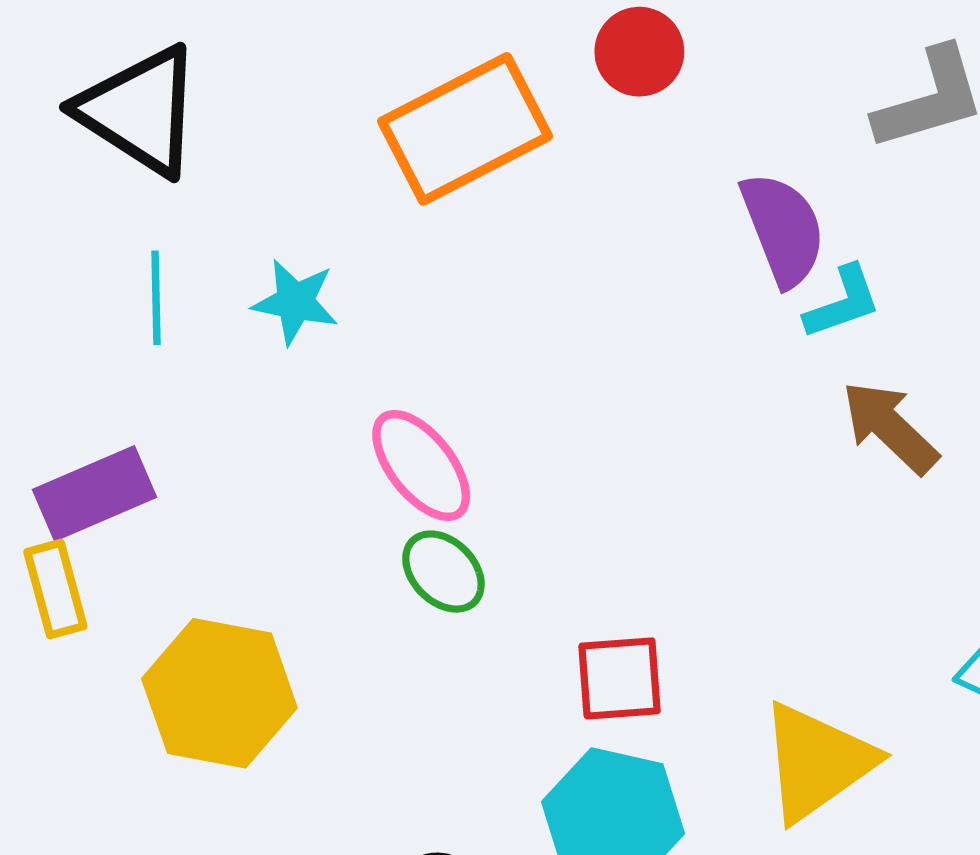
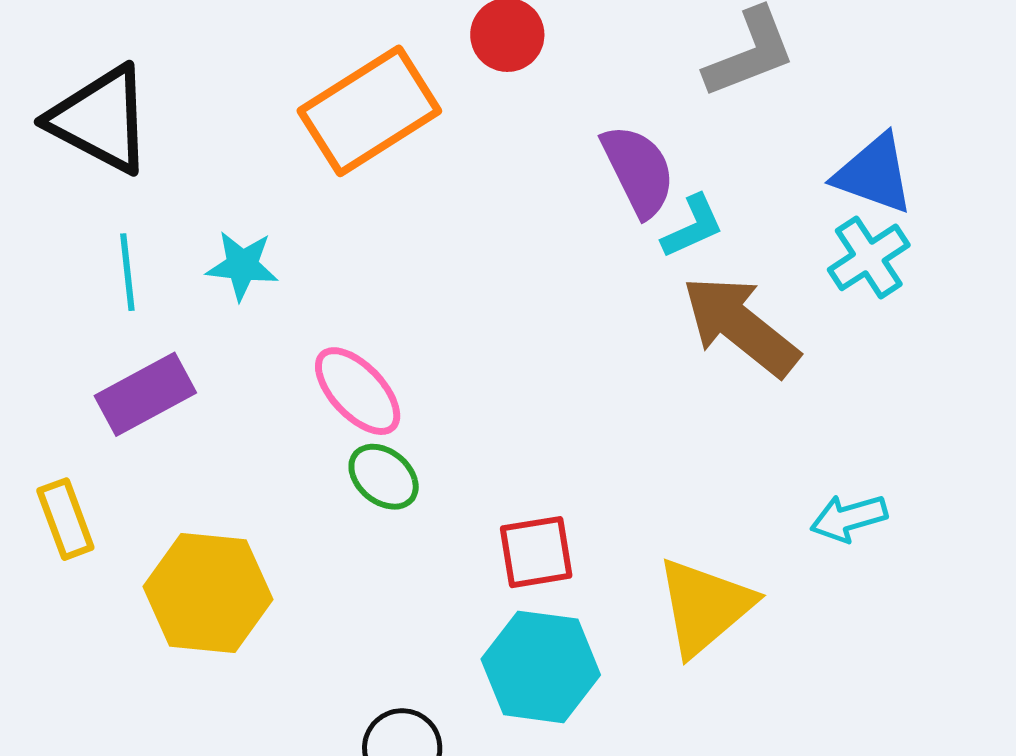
brown arrow: (890, 427) -> (740, 326), size x1.4
purple rectangle: (95, 493) -> (145, 394), moved

